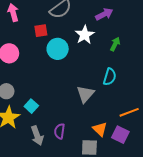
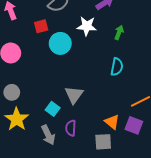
white star: (85, 35) -> (87, 26), turned -30
gray triangle: (85, 94) -> (74, 95), moved
cyan square: (31, 106) -> (53, 109), moved

